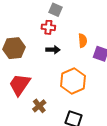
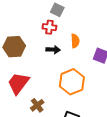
orange semicircle: (83, 41) -> (75, 41), moved

